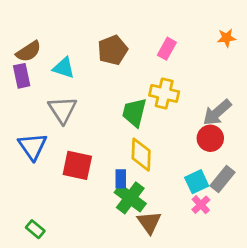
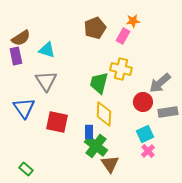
orange star: (227, 38) -> (133, 21), moved
brown pentagon: (113, 50) -> (95, 28), moved
red circle: (210, 138) -> (143, 102), moved
gray rectangle: (222, 179) -> (168, 112), moved, turned 42

